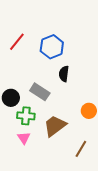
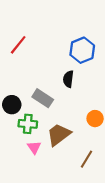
blue hexagon: (52, 47) -> (82, 50), moved
pink triangle: (24, 138) -> (34, 147), moved

